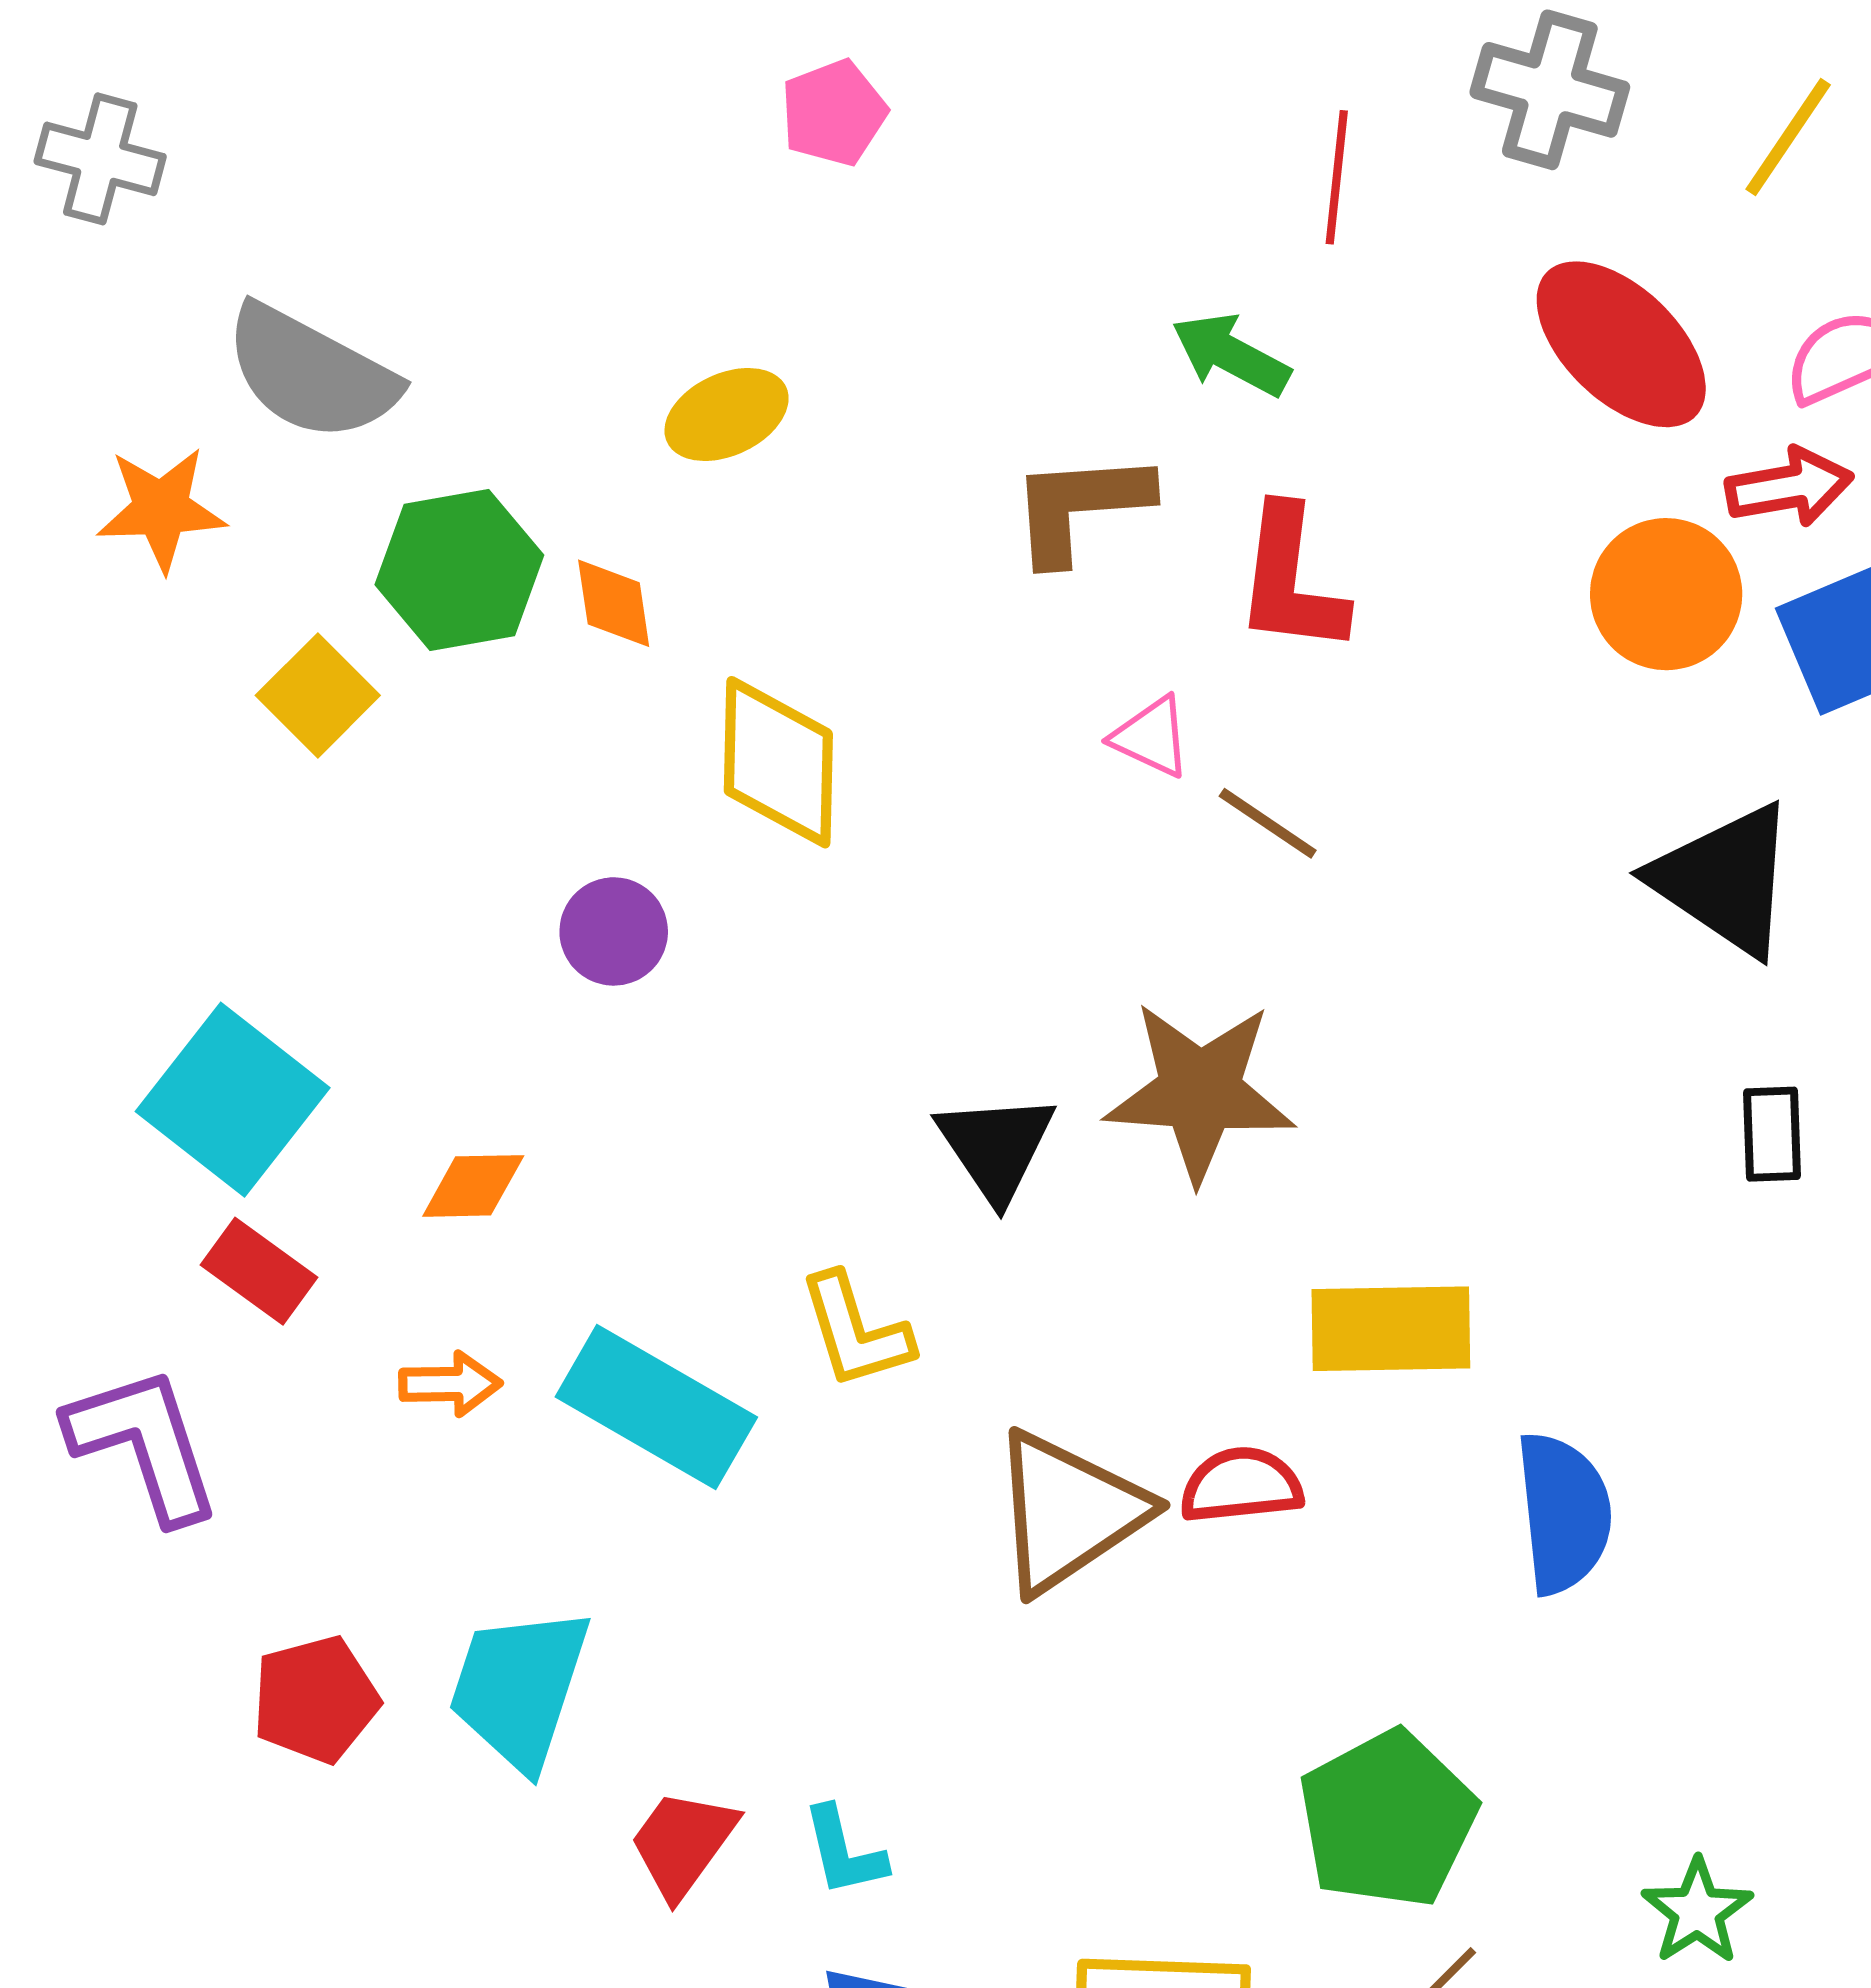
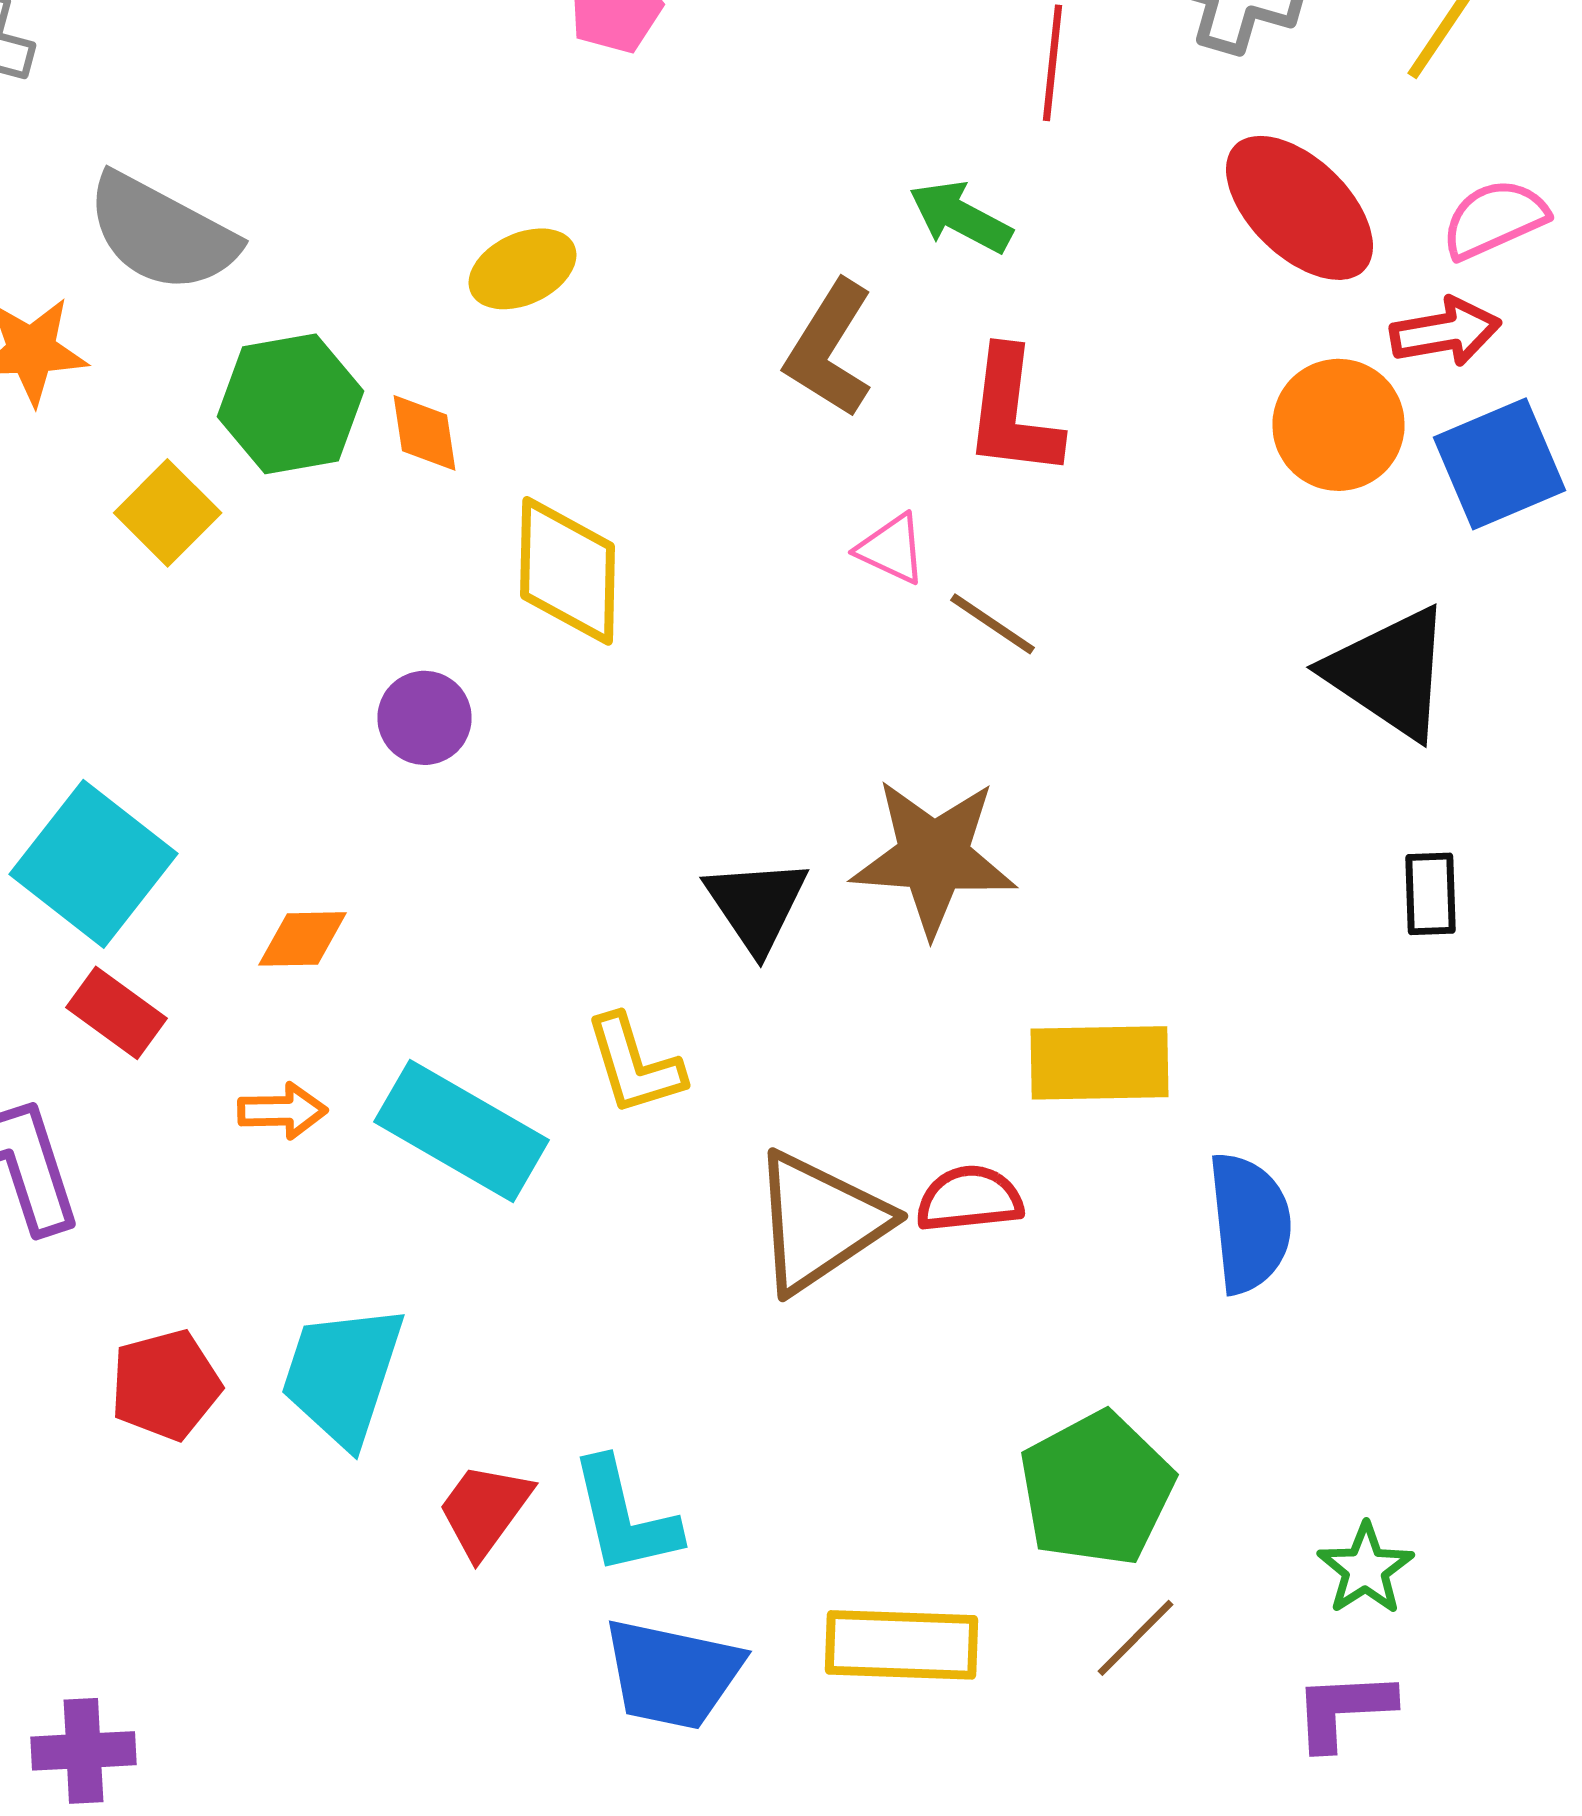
brown L-shape: (1080, 507) -> (830, 349), turned -54
cyan L-shape: (844, 1851) -> (624, 1517), size x1.5

